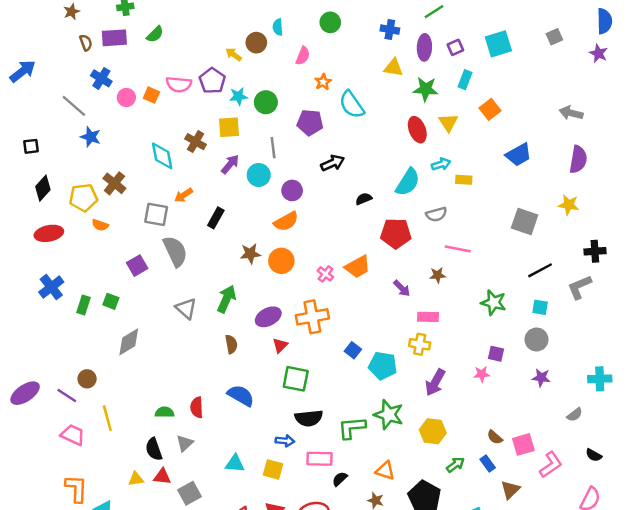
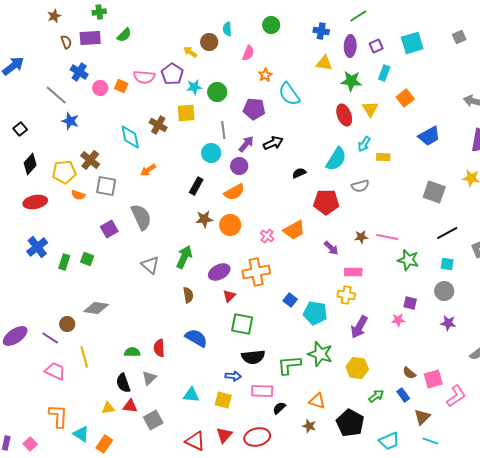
black square: (31, 146) -> (20, 129), turned -32
purple arrow: (230, 164) -> (246, 144), moved
cyan arrow: (441, 164) -> (364, 144), turned 140
gray square: (156, 214) -> (106, 186), moved
black rectangle: (216, 218) -> (196, 186), moved
pink line: (458, 249) -> (387, 237), moved
gray diamond: (129, 342) -> (96, 308), moved, turned 40

